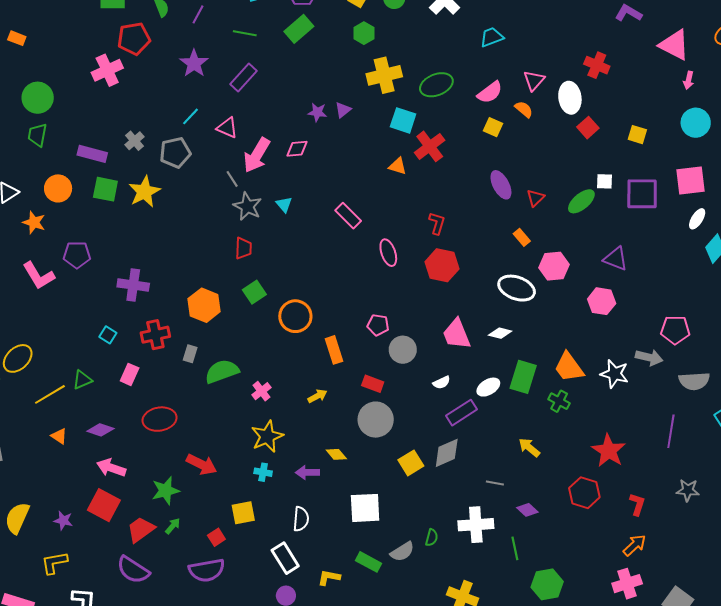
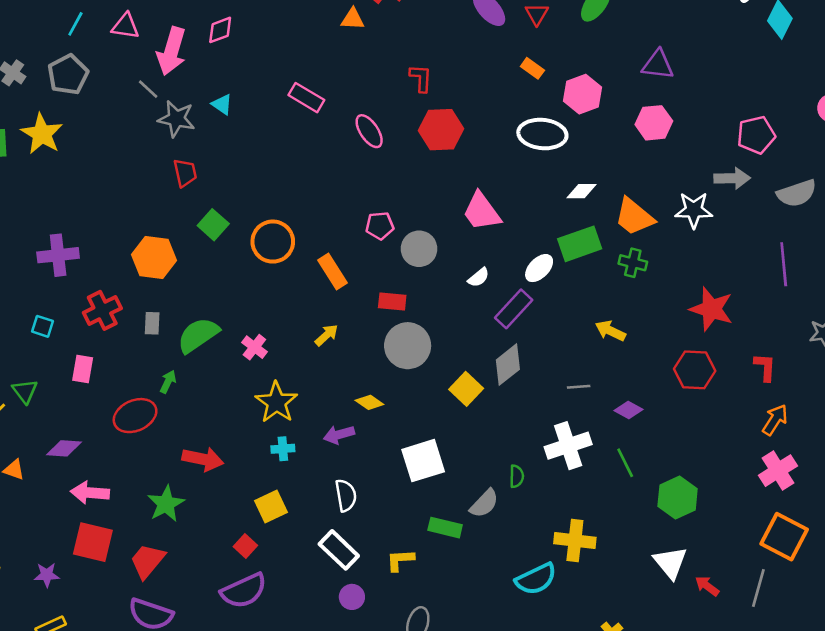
white diamond: (500, 333) -> (582, 191), moved
green rectangle: (523, 377) -> (580, 244), turned 68
green triangle: (82, 380) -> (25, 391), turned -30
green arrow: (173, 526) -> (168, 382), moved

